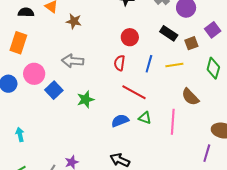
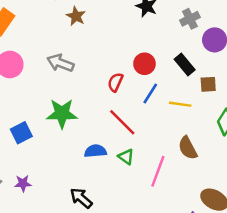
red circle: (130, 37) -> (144, 64), moved
blue square: (54, 90) -> (21, 133), moved
green star: (86, 99) -> (62, 113), size x1.4

